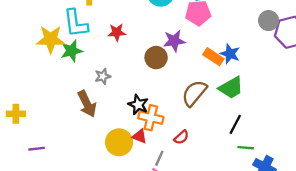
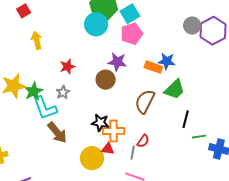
cyan L-shape: (76, 23) -> (45, 108), moved
purple star: (174, 41) -> (117, 62), turned 30
gray star: (103, 76) -> (63, 92), moved
gray line: (159, 158) -> (133, 153), moved

